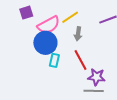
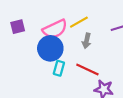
purple square: (26, 13) -> (18, 27), moved
red line: (81, 60) -> (87, 70), turned -40

